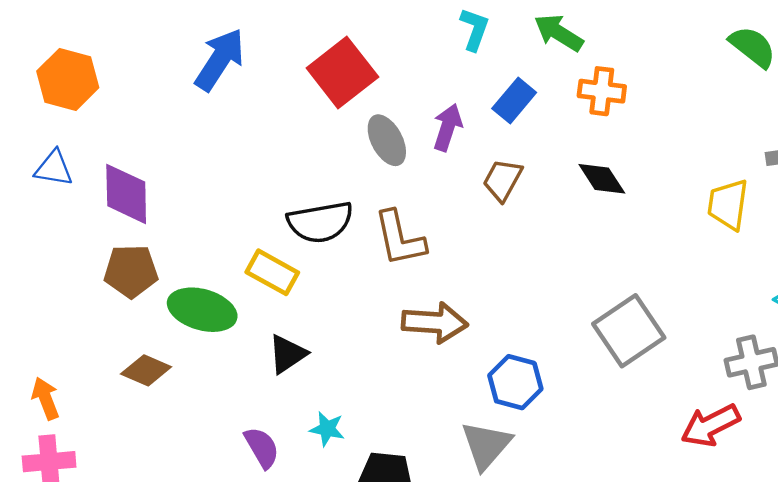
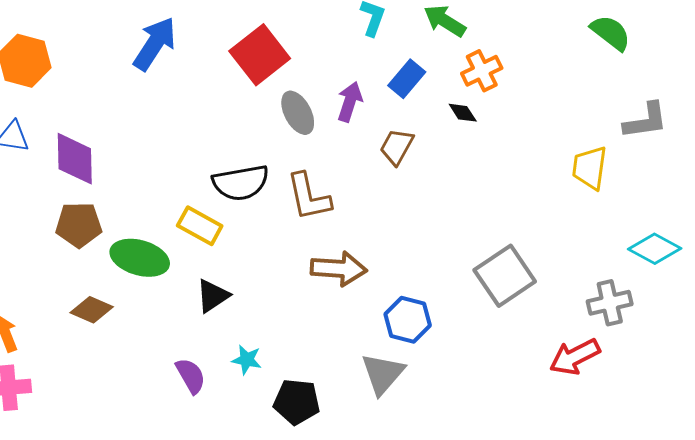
orange cross: (602, 91) -> (482, 71), turned -33
black diamond: (602, 179) -> (463, 113), moved, size x0.7

